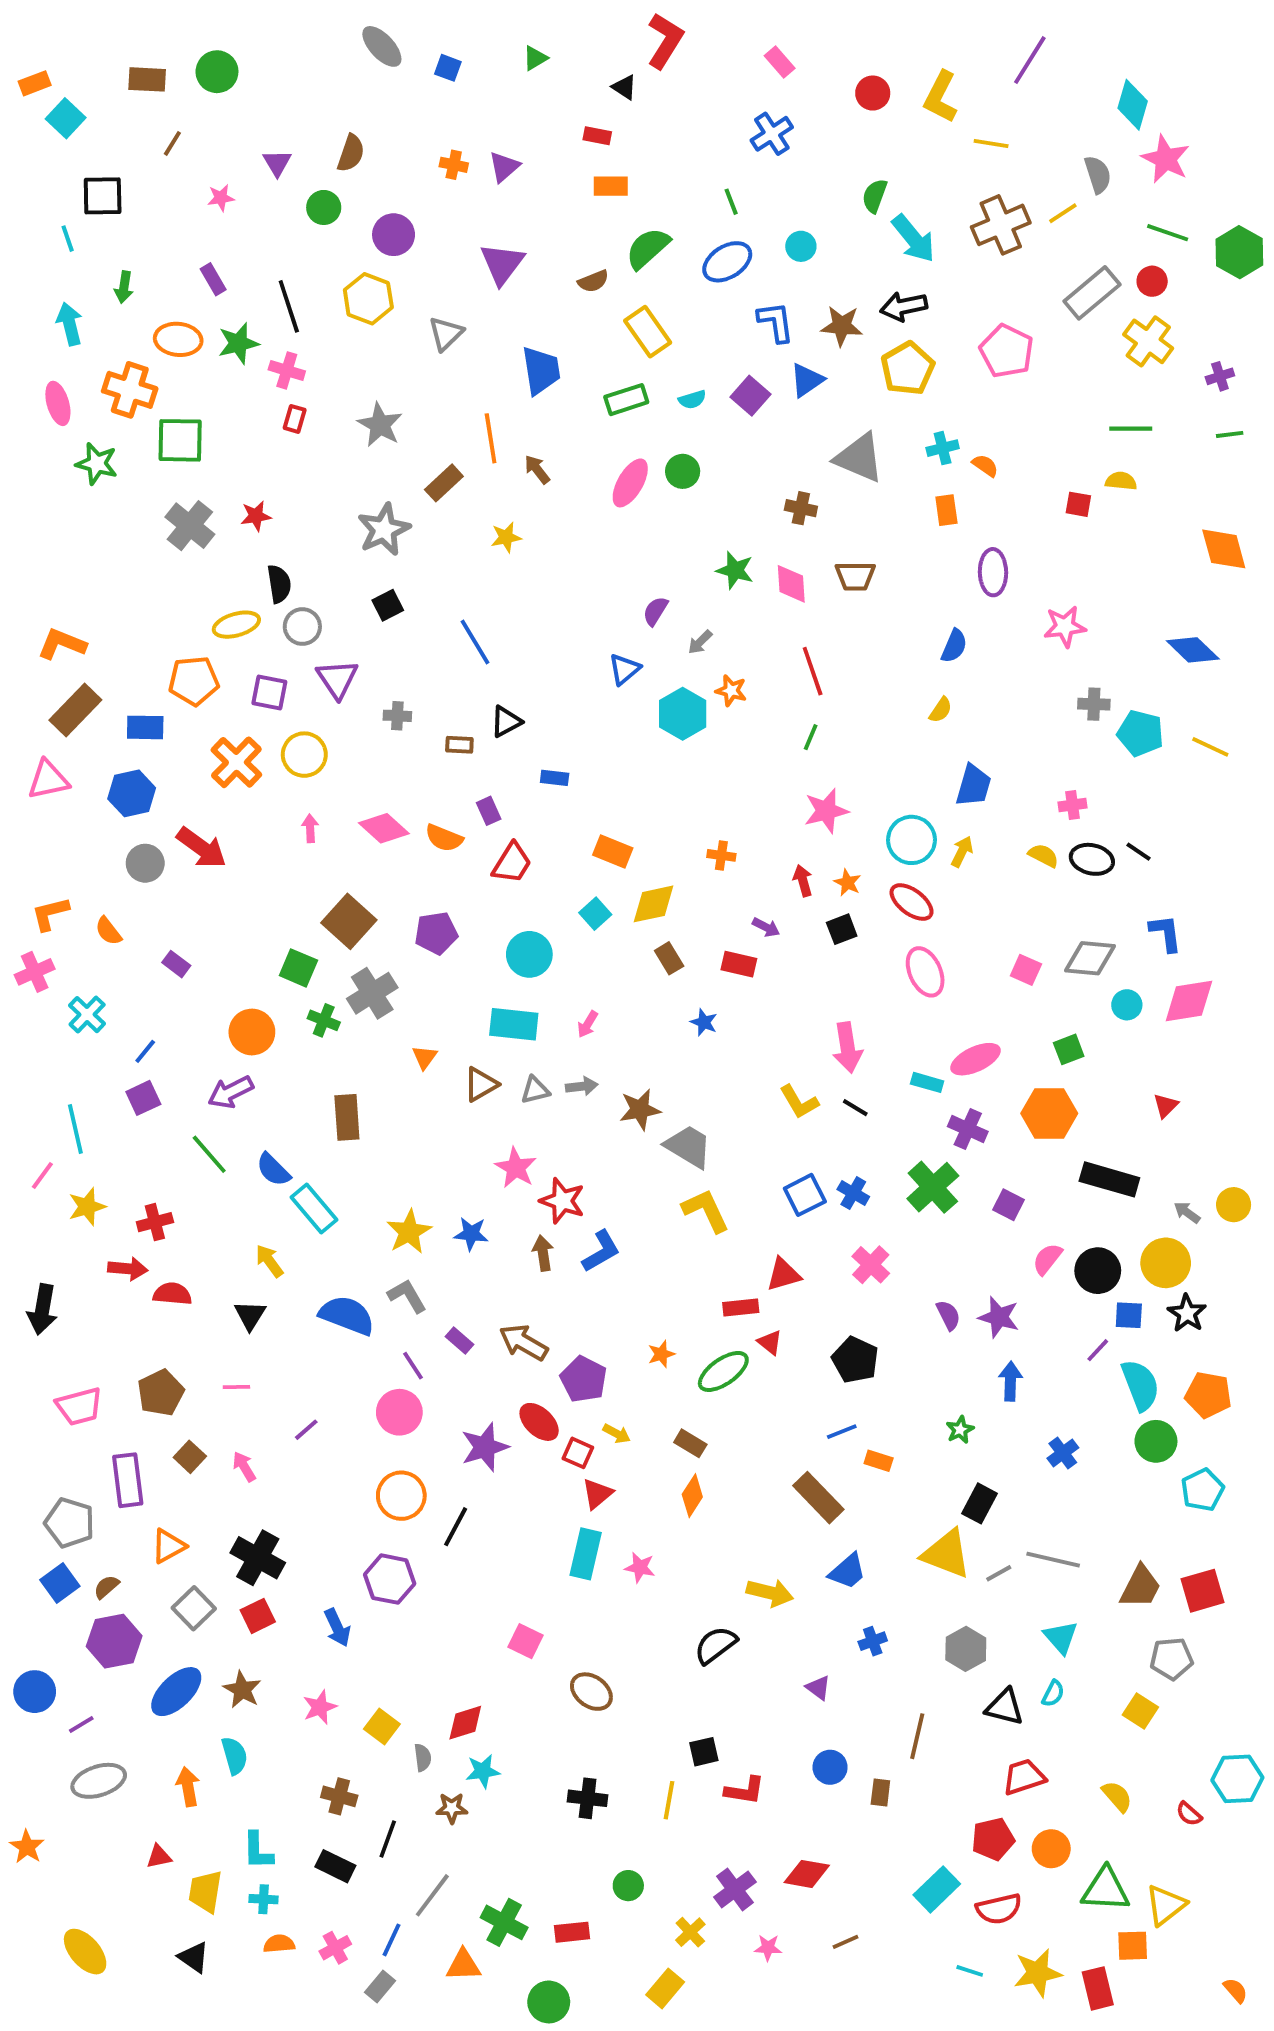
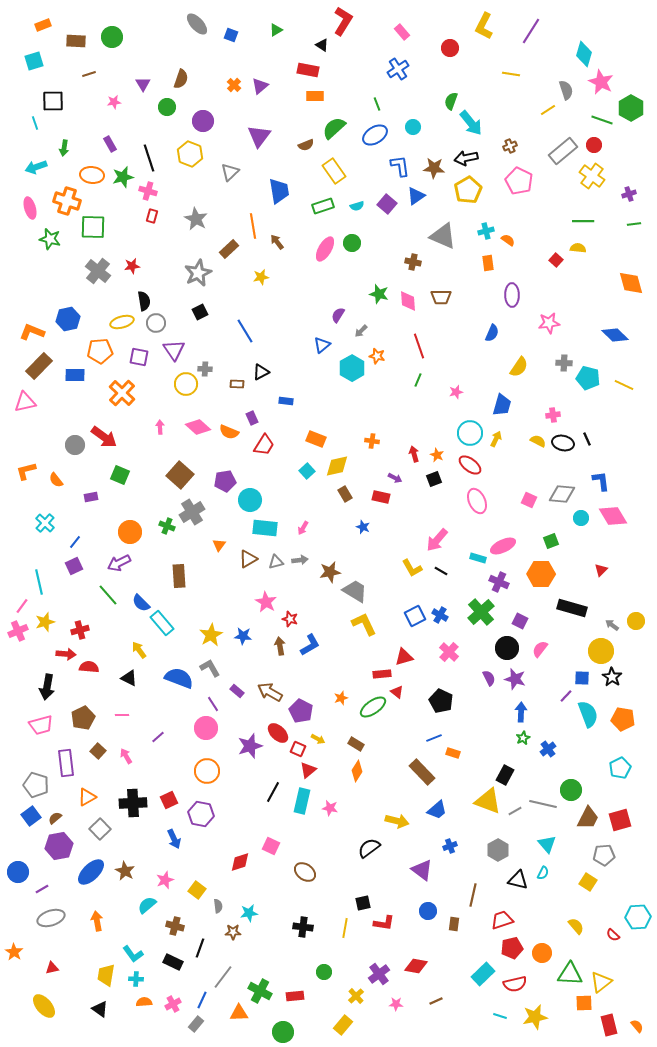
orange rectangle: (35, 83) -> (43, 25), moved
yellow L-shape: (941, 97) -> (484, 26), moved
cyan square: (66, 118) -> (34, 61), turned 30
red rectangle: (597, 136) -> (308, 70), size x1.5
brown line: (172, 143) -> (89, 74), turned 40
orange cross: (454, 165) -> (234, 85), turned 32
brown cross: (1001, 225) -> (510, 146), moved, size x0.5
green hexagon: (1239, 252) -> (631, 108), moved
cyan arrow: (70, 324) -> (36, 167), turned -95
red square: (1078, 504) -> (556, 260), turned 32
yellow semicircle: (941, 710) -> (519, 367), moved, size x1.5
yellow circle: (304, 755) -> (186, 384), moved
blue hexagon: (132, 793) -> (68, 319), moved
pink star: (826, 811) -> (456, 392), moved, size x0.6
black line: (1138, 852) -> (587, 439), turned 32
cyan circle: (529, 954) -> (250, 500), moved
purple rectangle: (176, 964) -> (91, 497), turned -48
green square: (298, 968) -> (120, 475), moved
pink cross: (35, 972) -> (18, 631), moved
pink diamond: (1189, 1001) -> (613, 516), turned 68
pink arrow: (847, 1048) -> (437, 540), turned 50
red star: (562, 1201) -> (290, 619), size x0.7
black circle: (1098, 1271) -> (507, 648), moved
black arrow: (42, 1309) -> (47, 687), moved
black triangle: (250, 1315) -> (129, 678), turned -36
green star: (960, 1430) -> (523, 738), moved
green circle: (1156, 1441) -> (571, 790), moved
black line: (456, 1527) -> (273, 792), moved
black cross: (258, 1558) -> (133, 803), turned -32
red square: (258, 1616) -> (169, 800), moved
purple triangle: (818, 1688) -> (422, 870), size x1.6
red diamond: (465, 1723) -> (240, 862), moved
cyan semicircle: (234, 1756) -> (147, 905), moved, turned -114
red trapezoid: (1024, 1777) -> (502, 920), moved
cyan L-shape: (258, 1851) -> (133, 954), turned -35
red triangle: (159, 1856) -> (52, 968), moved
red rectangle: (1098, 1988) -> (609, 1025), moved

